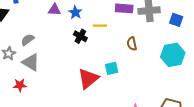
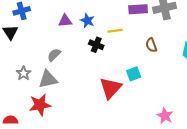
gray semicircle: (28, 40) -> (54, 55), moved
gray triangle: (31, 62) -> (48, 79), turned -36
red star: (20, 85) -> (40, 105), size x1.5

